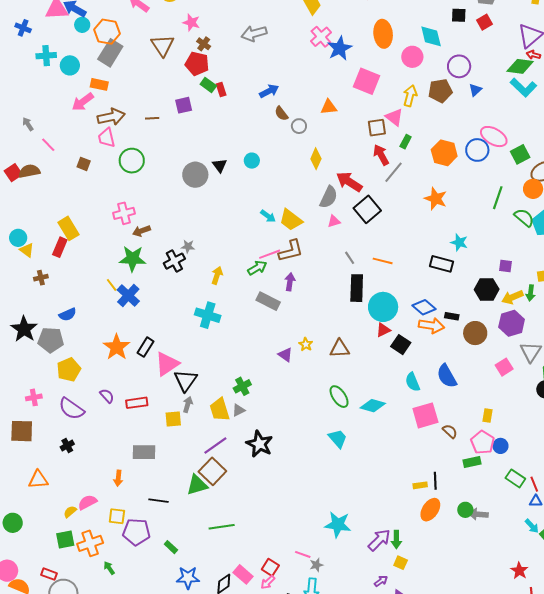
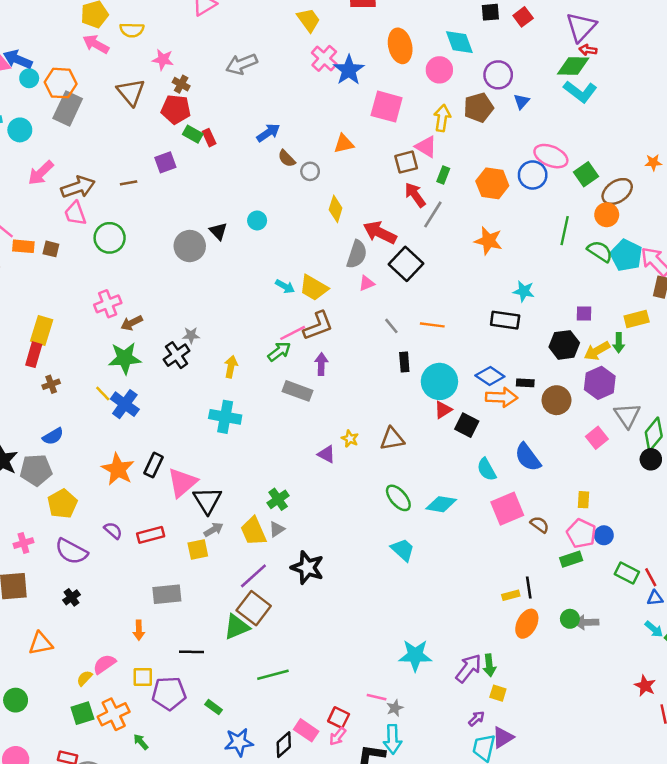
orange rectangle: (99, 84) -> (23, 246), moved
yellow rectangle: (68, 228) -> (42, 330), turned 55
brown cross: (41, 278) -> (51, 384), moved
black rectangle: (357, 288) -> (404, 362), size x0.6
gray arrow: (188, 405) -> (214, 530), turned 49

